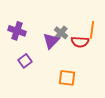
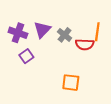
purple triangle: (51, 41) -> (42, 30), moved
purple square: (25, 61) -> (26, 56), moved

